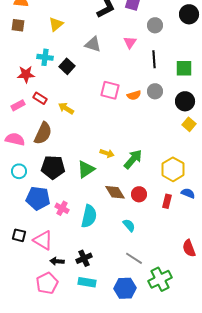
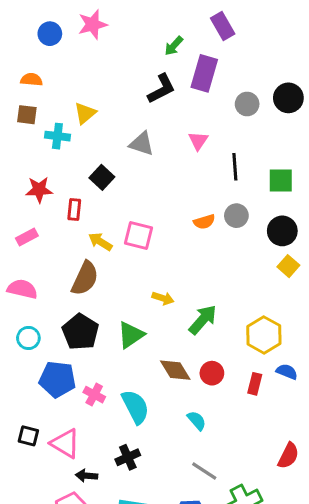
gray circle: (155, 25) -> (247, 104), moved
cyan cross: (45, 57) -> (57, 136), moved
pink square: (110, 90) -> (139, 236), moved
red rectangle: (40, 98) -> (74, 210), moved, turned 64
brown semicircle: (43, 133) -> (85, 278), moved
yellow arrow: (107, 153) -> (163, 298), moved
black pentagon: (53, 167) -> (80, 332), turned 30
cyan semicircle: (89, 216) -> (135, 407), turned -40
red semicircle: (189, 248) -> (288, 456), turned -132
black cross: (84, 258) -> (128, 457), moved

